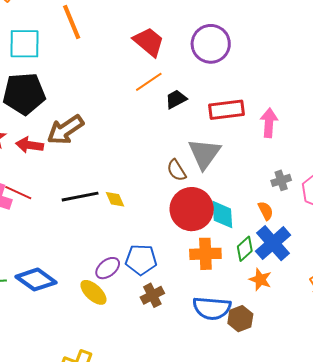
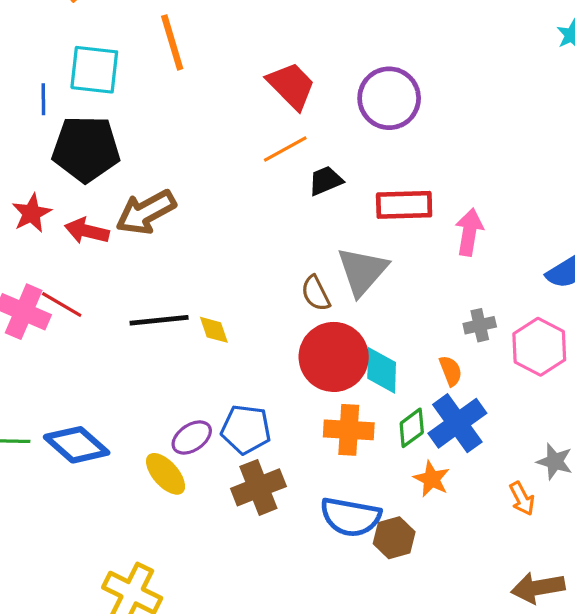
brown cross: (152, 295) -> (258, 487), size x1.4

